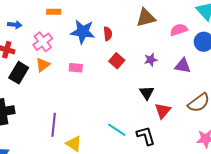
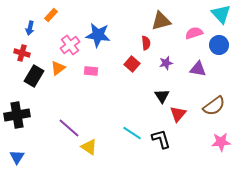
orange rectangle: (54, 12) -> (51, 15), moved, turned -48
blue arrow: (15, 25) -> (30, 28), turned 96
red semicircle: (108, 34) -> (146, 43), moved
pink cross: (43, 42) -> (70, 45), moved
purple line: (54, 125) -> (69, 128), turned -55

